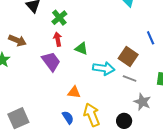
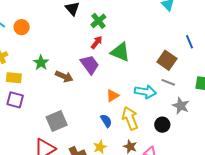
red arrow: (58, 39) -> (97, 42), turned 48
brown arrow: (17, 40) -> (64, 76), moved
green triangle: (81, 49) -> (120, 52), size x1.5
cyan arrow: (104, 68) -> (145, 92), moved
orange triangle: (74, 92) -> (113, 96), turned -40

